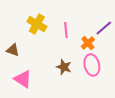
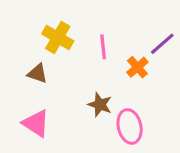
brown triangle: (13, 50) -> (37, 73), moved
pink ellipse: (92, 65) -> (130, 126), moved

